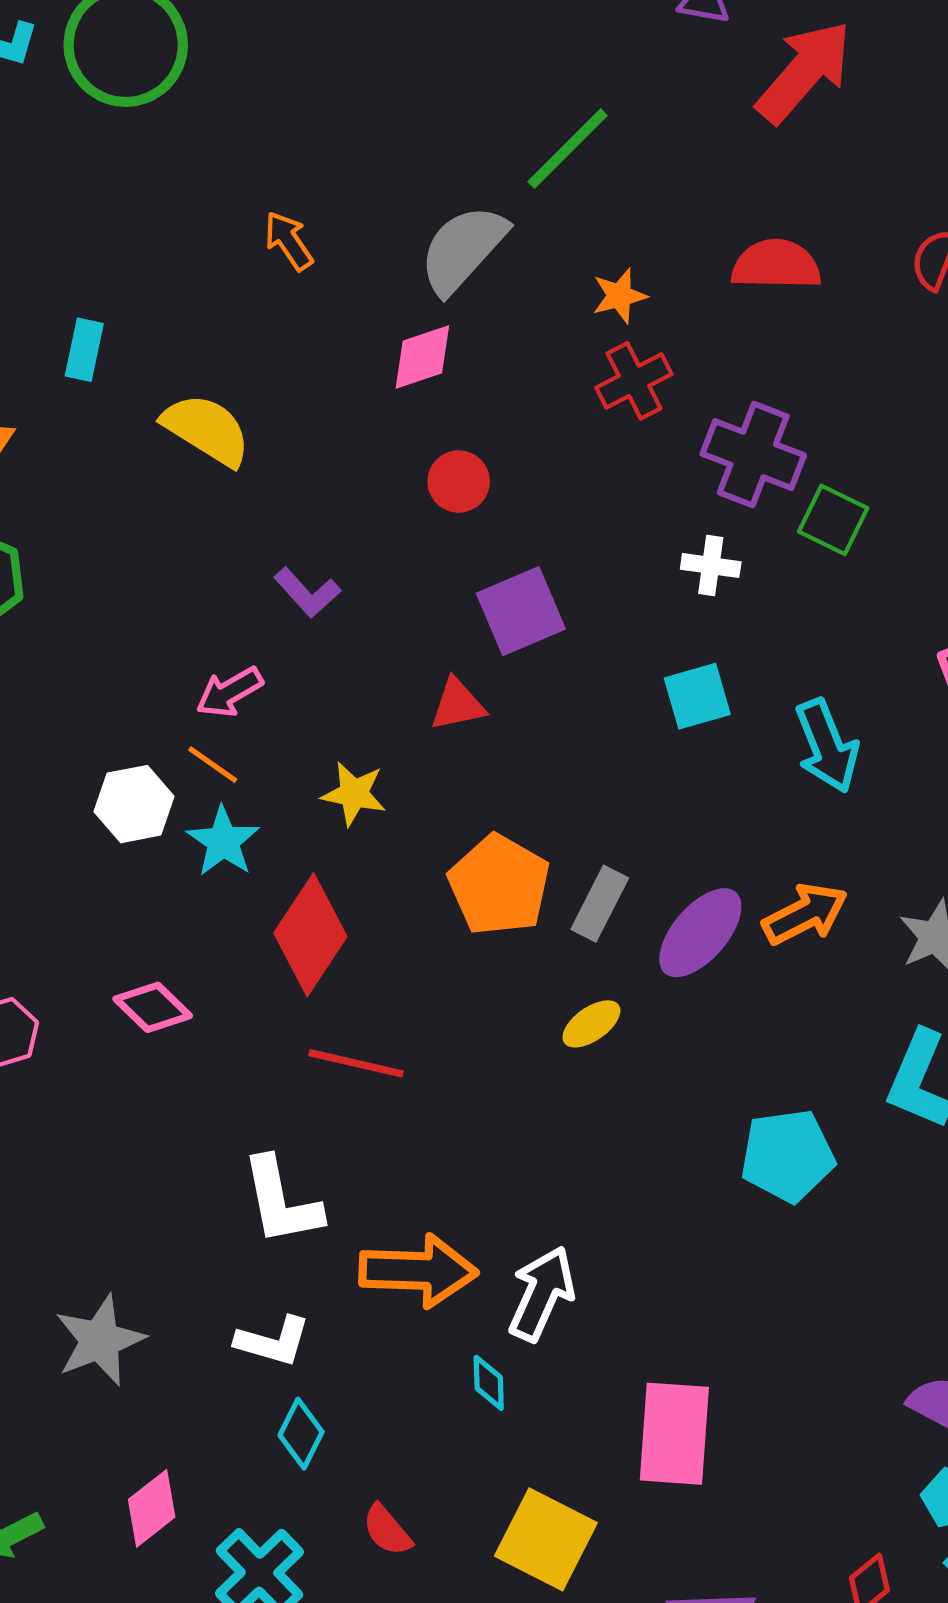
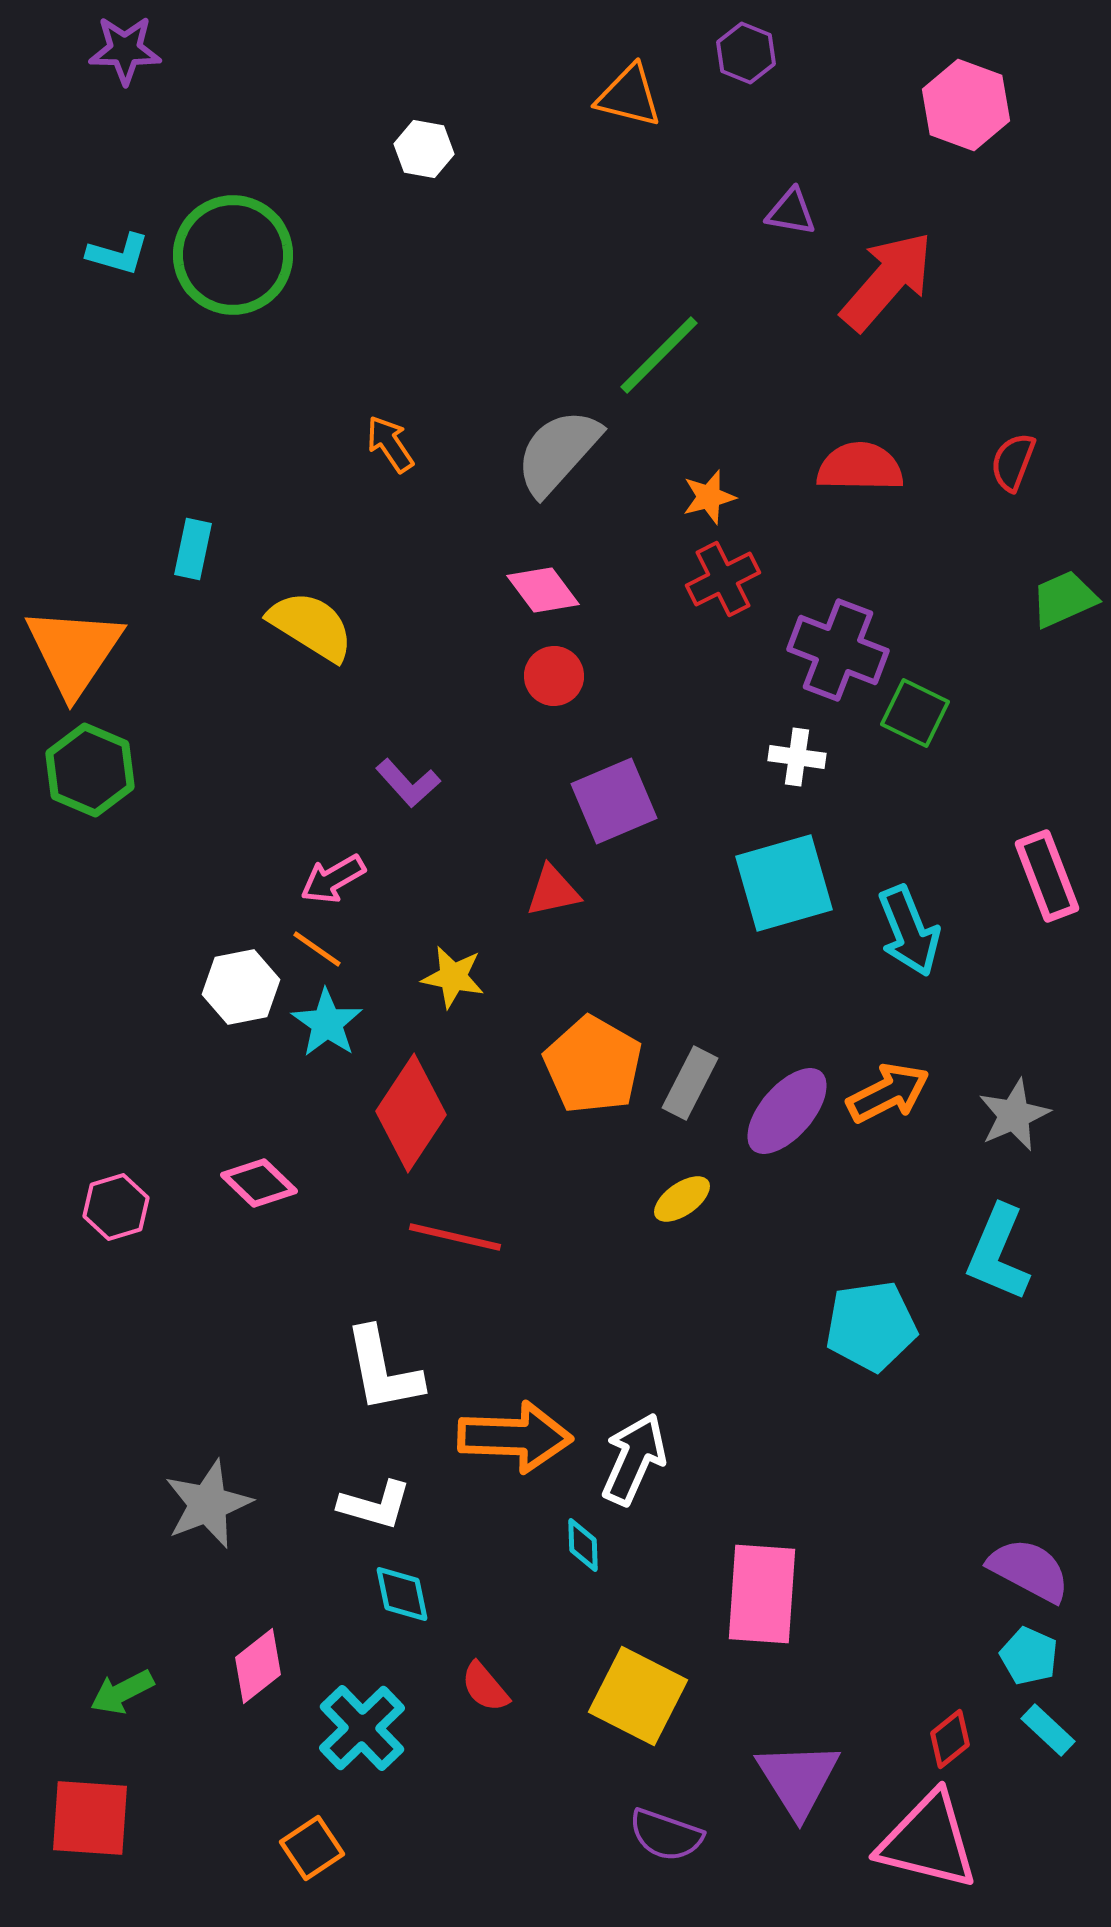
pink diamond: (422, 357) -> (543, 590), moved, turned 72
cyan square: (697, 696) -> (784, 883), size x1.5
cyan diamond: (301, 1434) -> (402, 1594), turned -38

